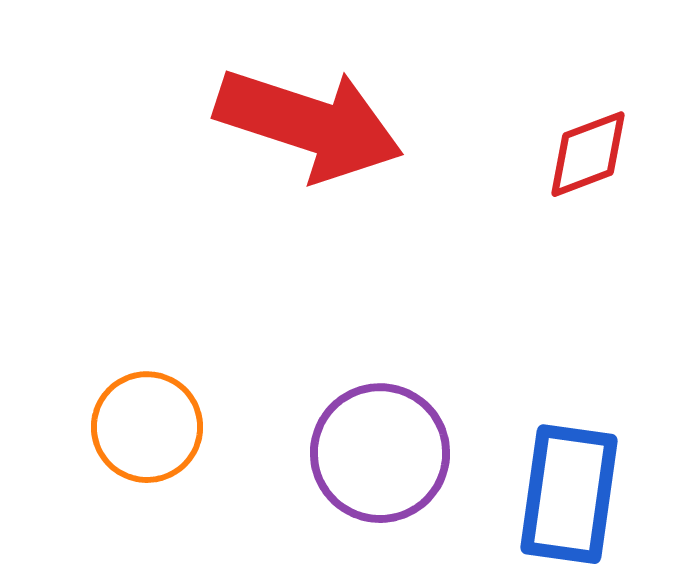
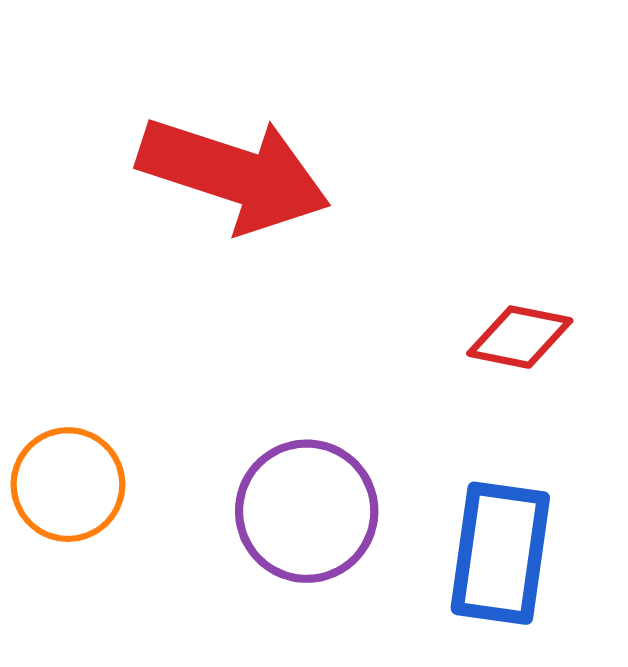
red diamond: (588, 154) -> (520, 337), moved, turned 32

